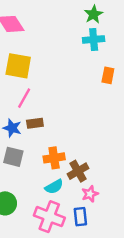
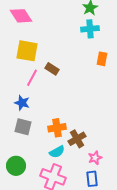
brown rectangle: (35, 123) -> (52, 69), moved, turned 40
pink star: (90, 194) -> (95, 158), moved
blue rectangle: (80, 217) -> (92, 179), moved

